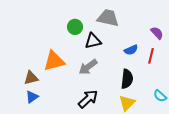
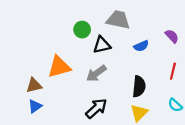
blue semicircle: (131, 50) -> (141, 46), moved
red line: (151, 56) -> (173, 71), moved

